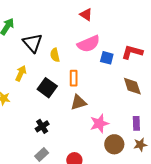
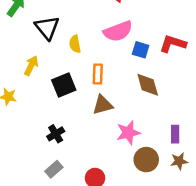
brown diamond: (132, 86) -> (148, 85), moved
black square: (47, 88) -> (64, 85), turned 30

